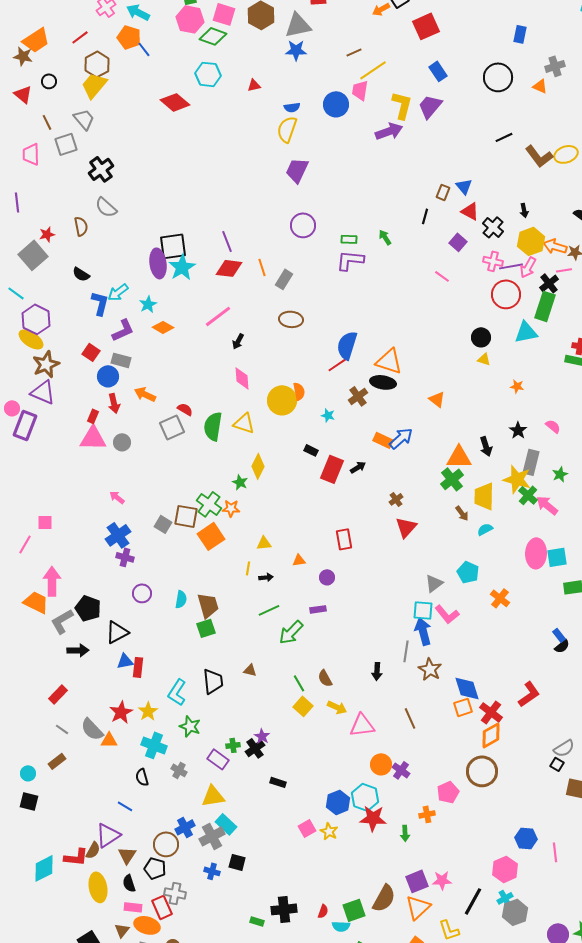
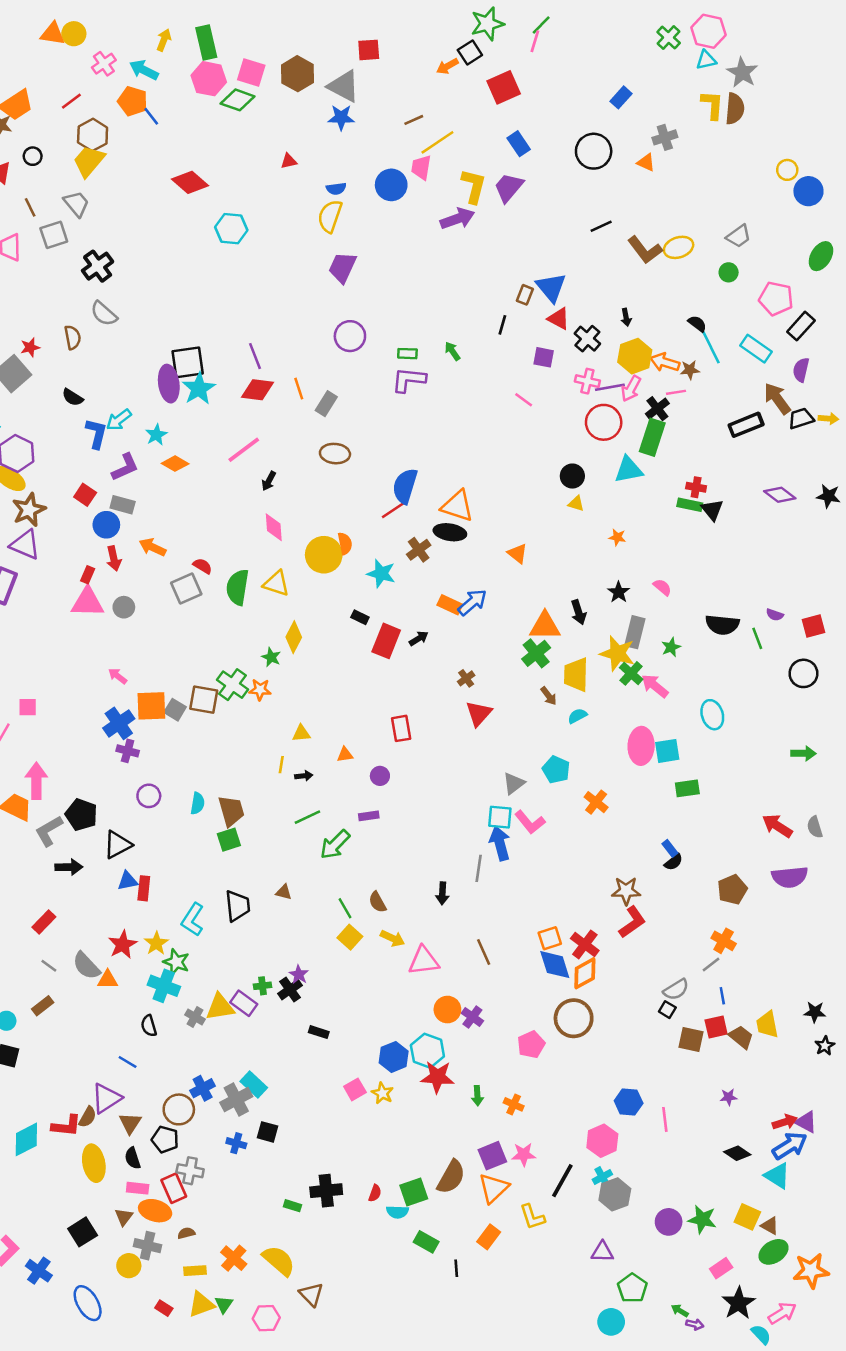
gray triangle: (298, 25) -> (344, 86), turned 40
blue rectangle: (520, 34) -> (621, 97), turned 30
cyan hexagon: (208, 74) -> (231, 229), moved
blue triangle: (464, 186) -> (551, 287), size x1.5
purple square: (458, 242) -> (544, 357), turned -30
cyan star: (328, 415) -> (381, 573), size x1.6
orange square: (211, 536) -> (151, 706), moved, turned 32
brown star: (430, 669) -> (626, 891), moved, turned -30
blue diamond: (467, 688) -> (555, 965), moved
green star: (190, 726) -> (176, 962), moved
yellow triangle: (213, 796) -> (220, 1007), moved
orange cross: (427, 814) -> (514, 1104), moved, turned 35

